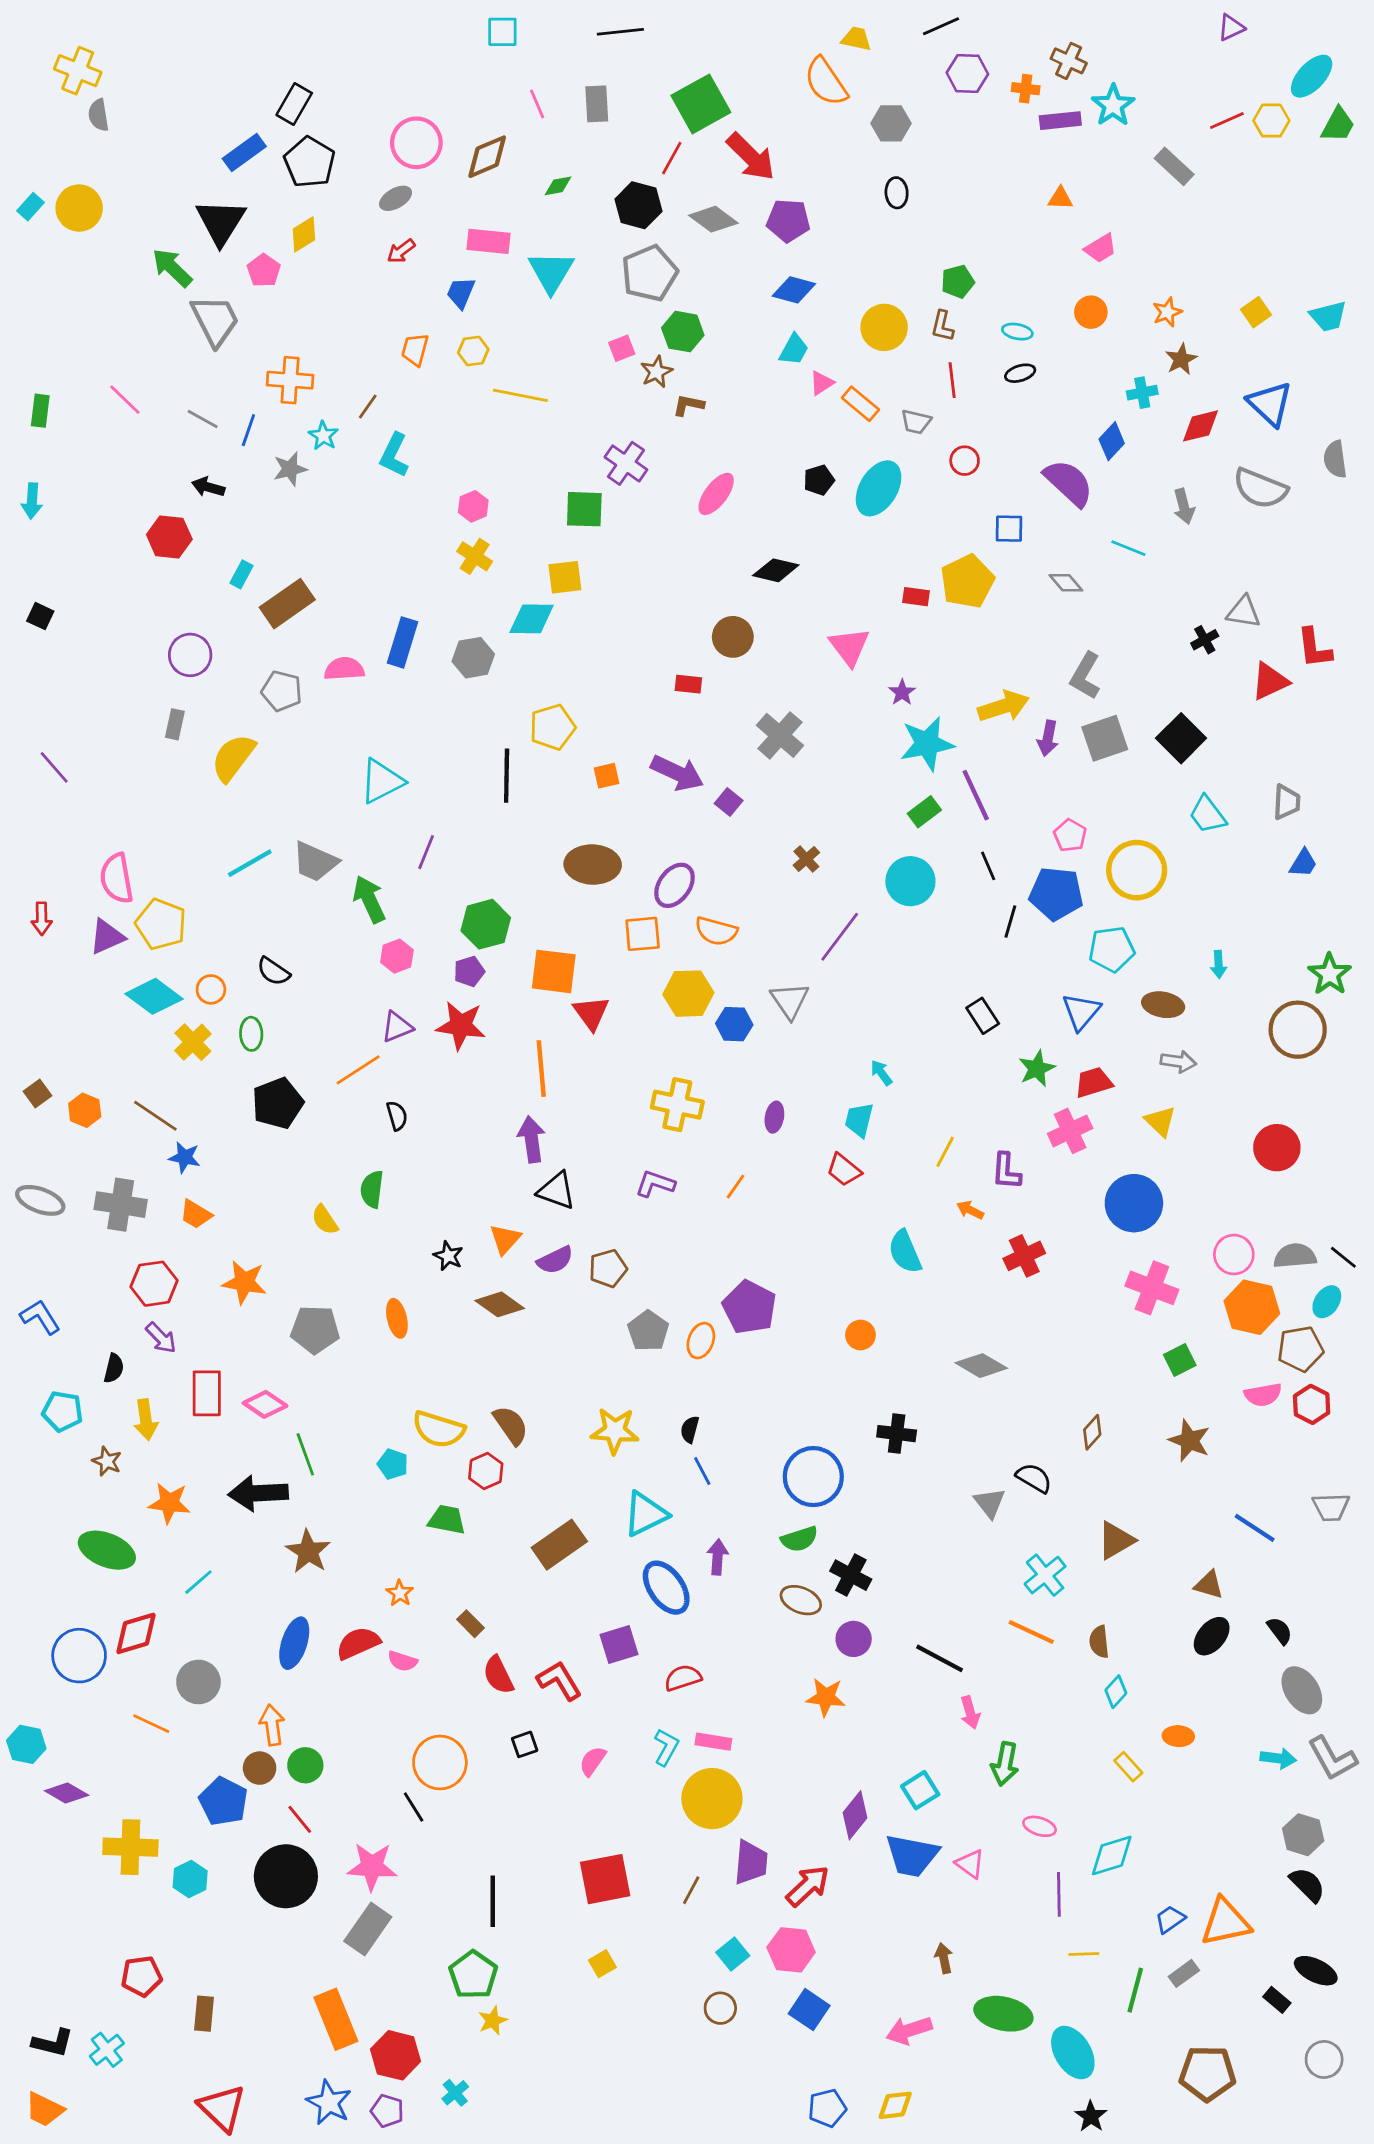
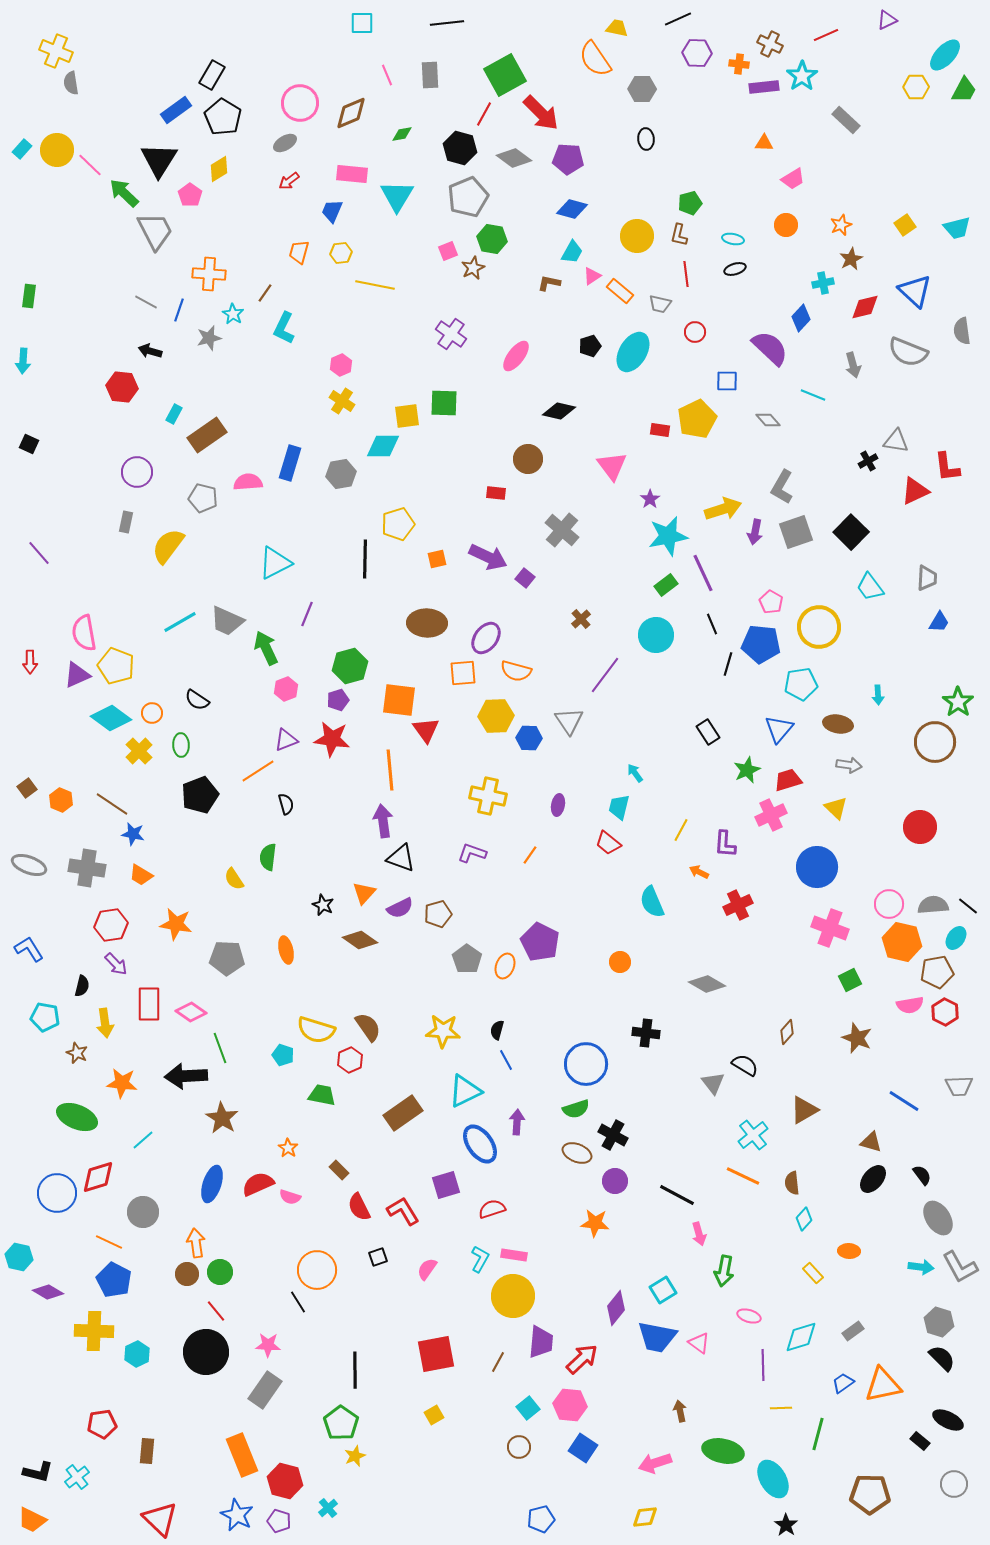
red line: (1227, 121) -> (826, 35), moved
pink line: (125, 400) -> (90, 165), moved
brown L-shape: (688, 405) -> (549, 283), moved
green square: (584, 509) -> (444, 403), moved
blue pentagon: (223, 1801) -> (114, 1280), moved
pink star: (372, 1867) -> (268, 1345), size x0.7
gray rectangle: (1184, 1973) -> (853, 1331), moved
blue pentagon: (827, 2108) -> (541, 1519), moved

